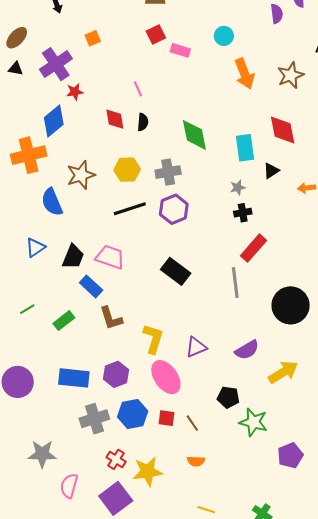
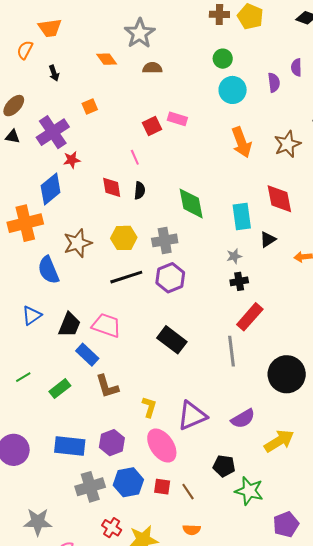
red square: (156, 35) -> (152, 126), moved
cyan circle: (224, 36) -> (233, 90), moved, size x1.4
yellow L-shape: (153, 339) -> (149, 407), size x0.7
purple triangle: (196, 347) -> (192, 416), size x1.4

